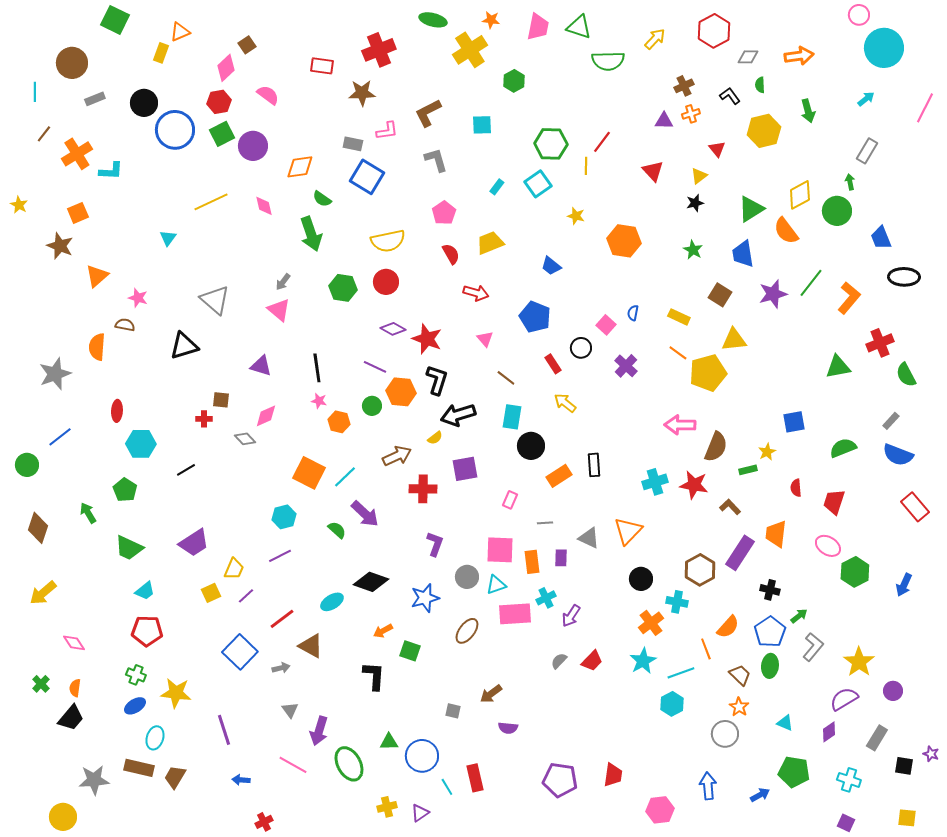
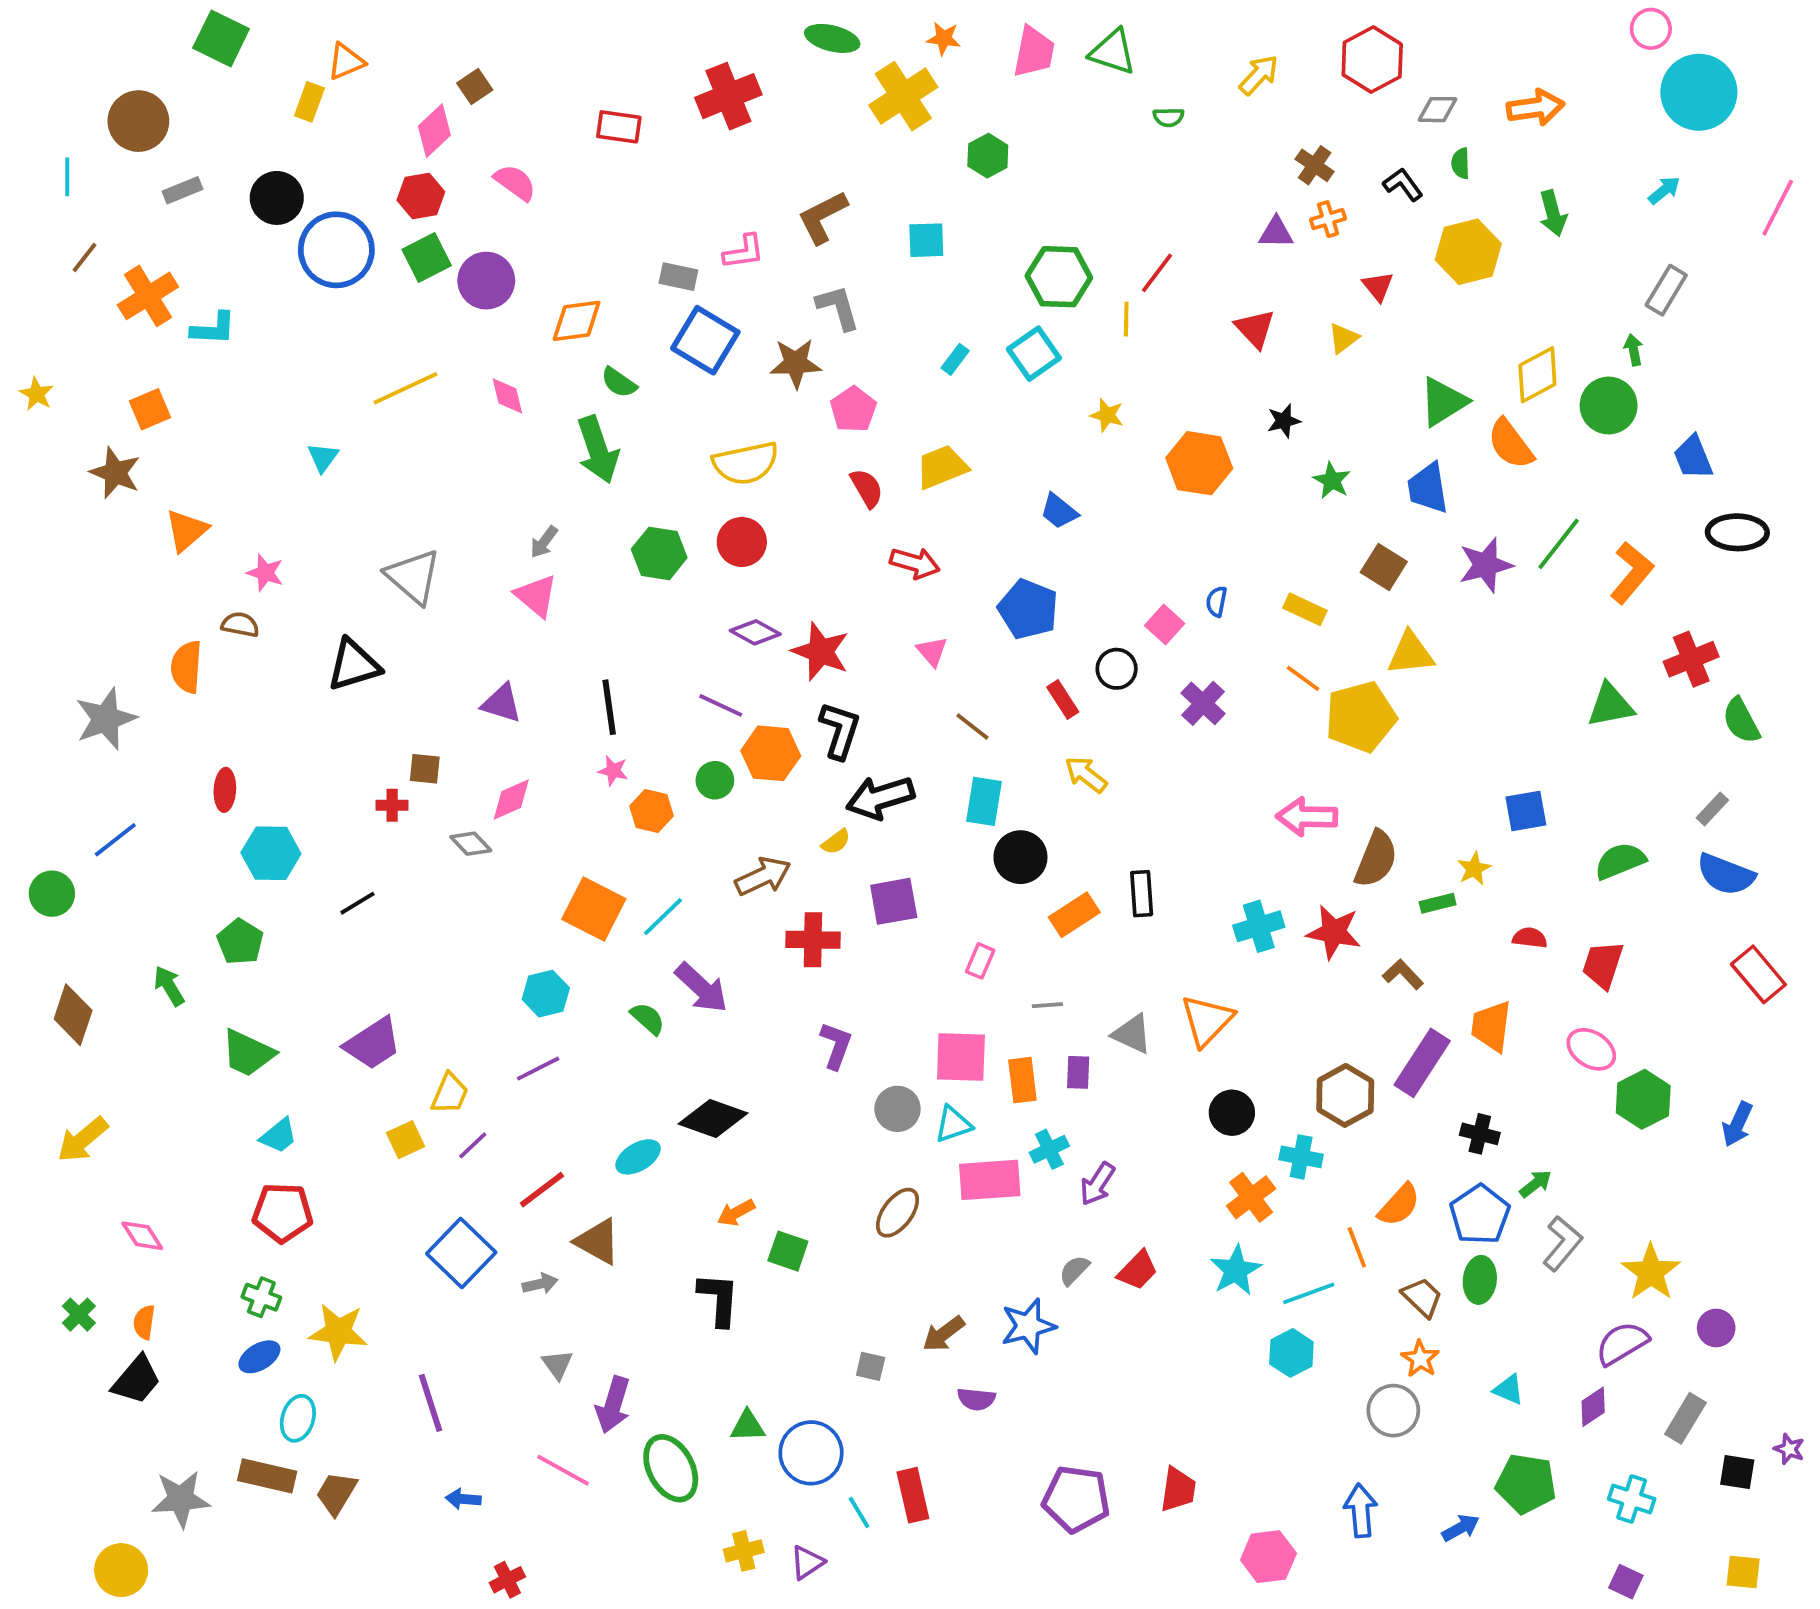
green semicircle: (608, 61) -> (1168, 117), size x0.5
brown cross: (684, 86) -> (1315, 165), turned -30
brown star: (362, 93) -> (796, 363), moved
black star: (695, 203) -> (1284, 421), moved
red semicircle: (796, 488) -> (1530, 938), turned 102
blue star: (425, 598) -> (1028, 1326), moved

